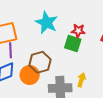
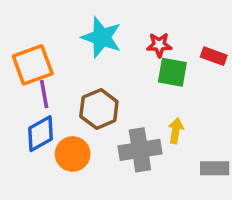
green square: (73, 44) -> (172, 72), moved
orange circle: (30, 75) -> (73, 154), moved

